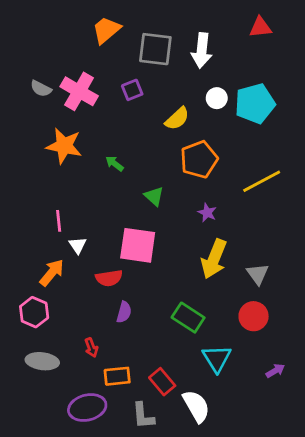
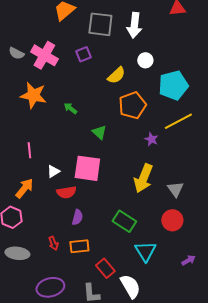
cyan pentagon: (255, 104) -> (173, 85), moved
purple star: (207, 213) -> (151, 139), moved
white triangle: (78, 245) -> (53, 171), moved, turned 32
orange rectangle: (117, 376) -> (79, 246), moved

